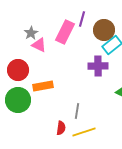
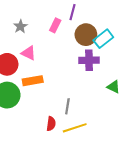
brown circle: (104, 30) -> (86, 35), moved
pink rectangle: (65, 32) -> (55, 25), size x0.6
pink triangle: (39, 45) -> (29, 53), moved

